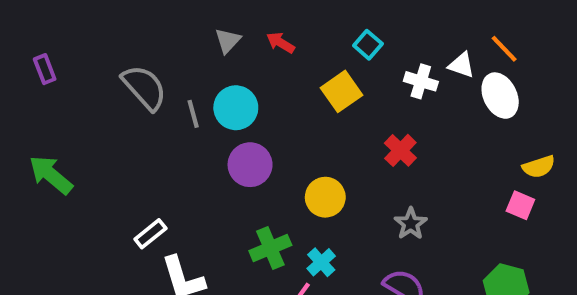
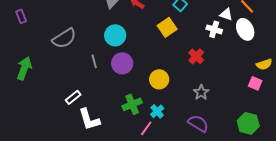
white cross: (421, 81) -> (214, 29), moved
gray semicircle: (144, 87) -> (64, 38), moved, turned 100
gray line: (193, 114) -> (94, 61), moved
green arrow: (51, 175) -> (24, 68), turned 70

